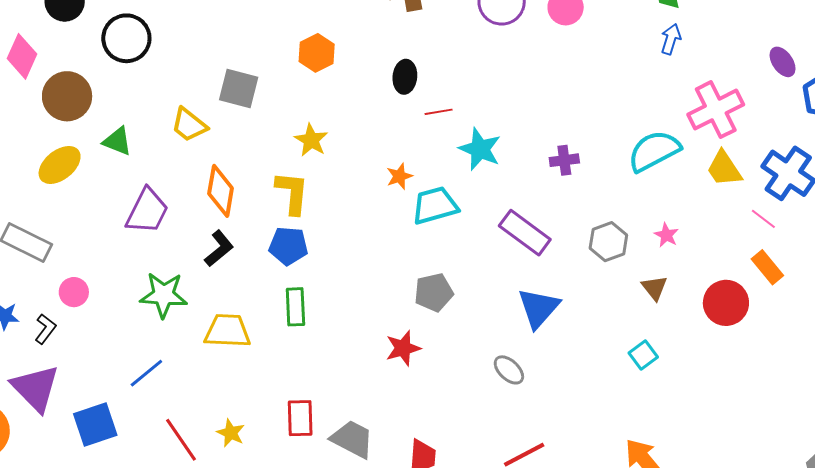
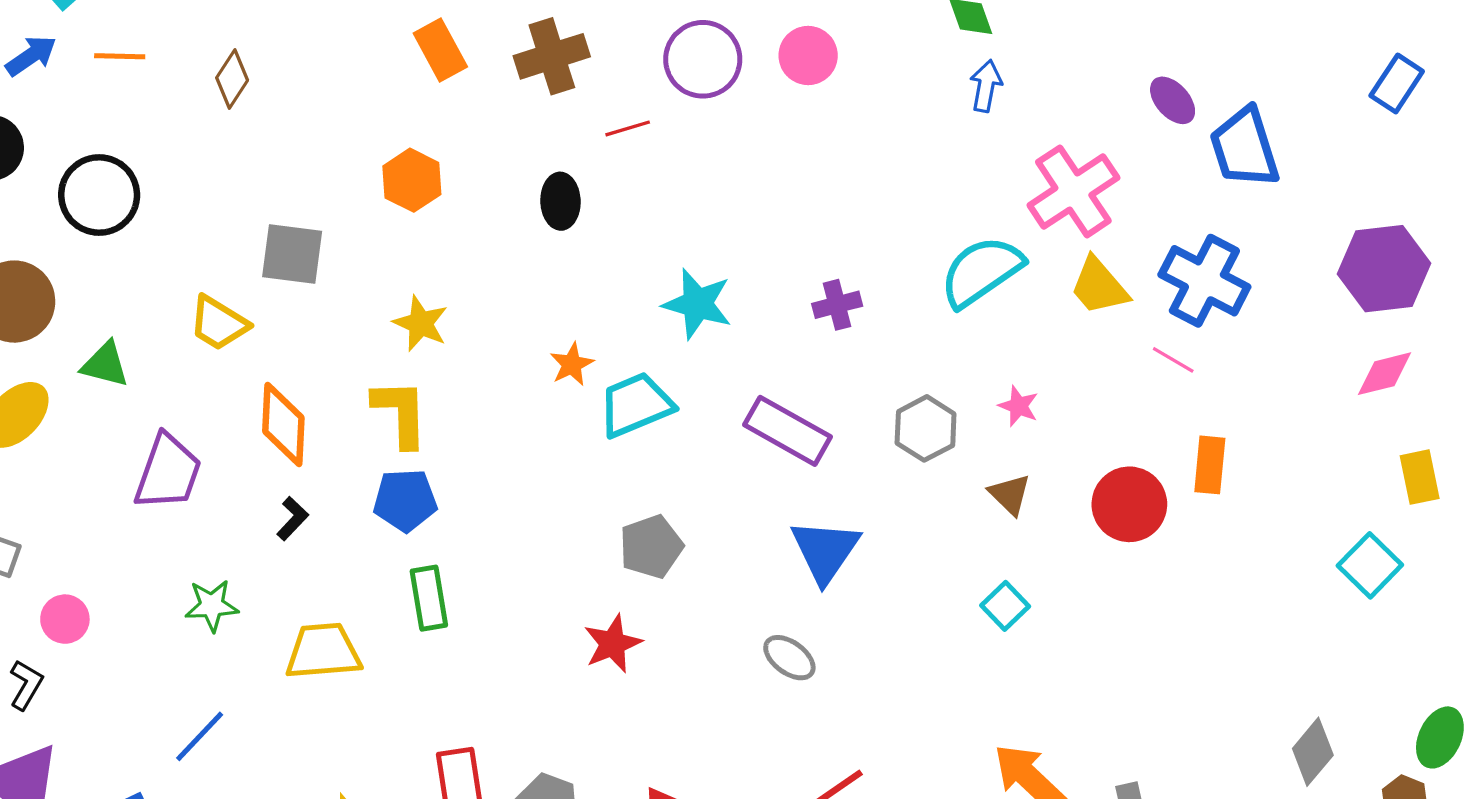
red line: (439, 112) -> (628, 128), moved
black L-shape: (219, 248) -> (293, 519), size x0.7
orange rectangle: (767, 267) -> (1210, 465), moved, turned 52
green star: (164, 295) -> (212, 606), size x0.7

